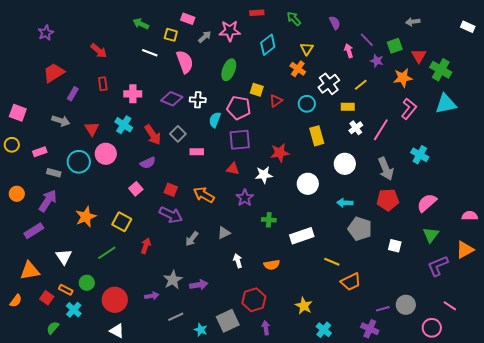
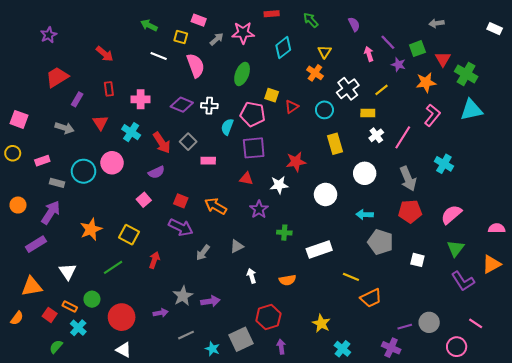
red triangle: (92, 129) -> (100, 123), moved
purple L-shape: (438, 266) -> (463, 281), turned -100

